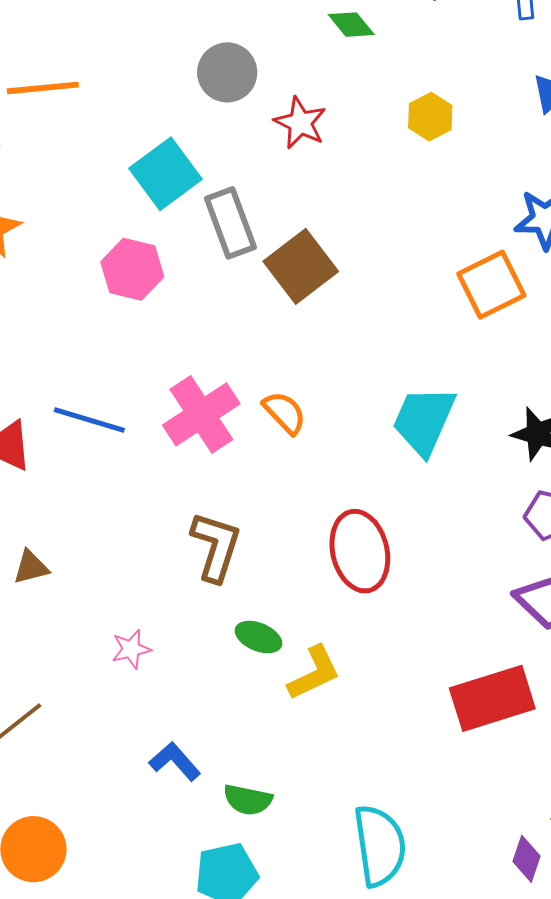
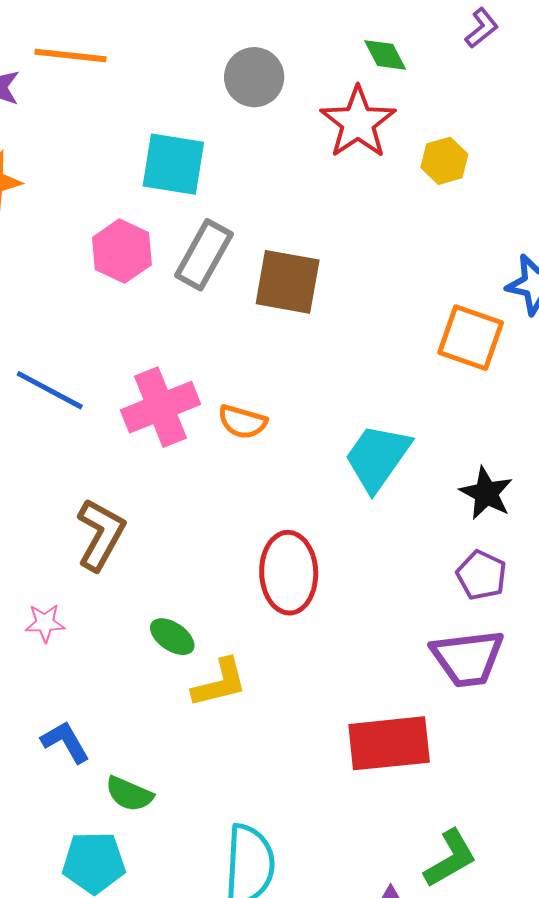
red star: (300, 123) -> (358, 122), moved, size x1.4
cyan square: (165, 174) -> (173, 164), turned 34
gray rectangle: (230, 223) -> (204, 255), moved, turned 38
brown square: (301, 266) -> (288, 282), turned 36
orange square: (491, 285) -> (471, 338), turned 34
orange semicircle: (284, 413) -> (242, 422), turned 138
brown L-shape: (216, 547) -> (101, 534), moved

